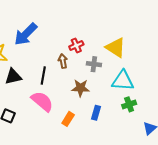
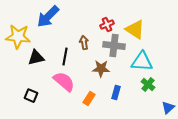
red cross: (76, 46) -> (107, 25), moved
gray cross: (94, 64) -> (114, 46), size x1.5
green cross: (129, 104) -> (148, 85), turned -32

